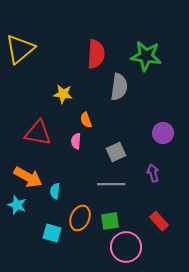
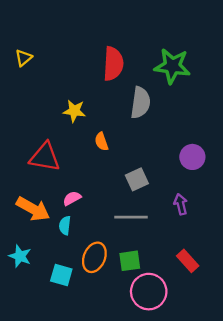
yellow triangle: (20, 49) -> (24, 58), size x0.5
pink semicircle: (76, 141) -> (72, 198), moved, turned 56
cyan star: (17, 205) -> (20, 256), moved

